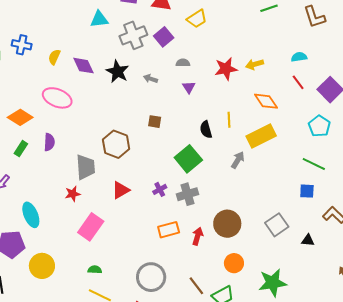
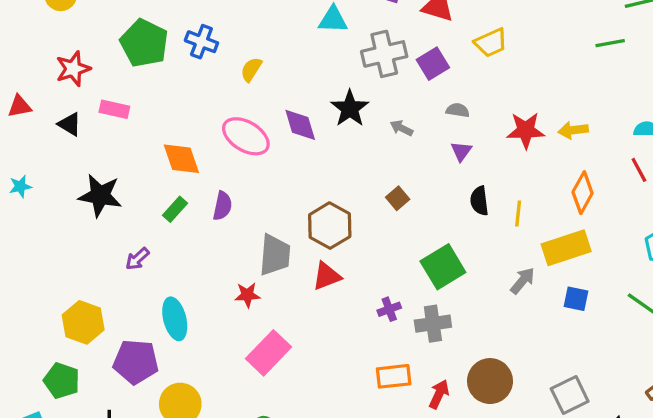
purple diamond: (84, 66) -> (300, 125), moved
orange diamond: (266, 101) -> (583, 193), turned 55
orange diamond: (20, 117) -> (181, 159), turned 30
brown square: (155, 122) -> (398, 198), turned 32
black semicircle: (206, 130) -> (479, 201), moved
red triangle: (121, 190) -> (327, 276), moved
blue square: (307, 191) -> (576, 299), moved

